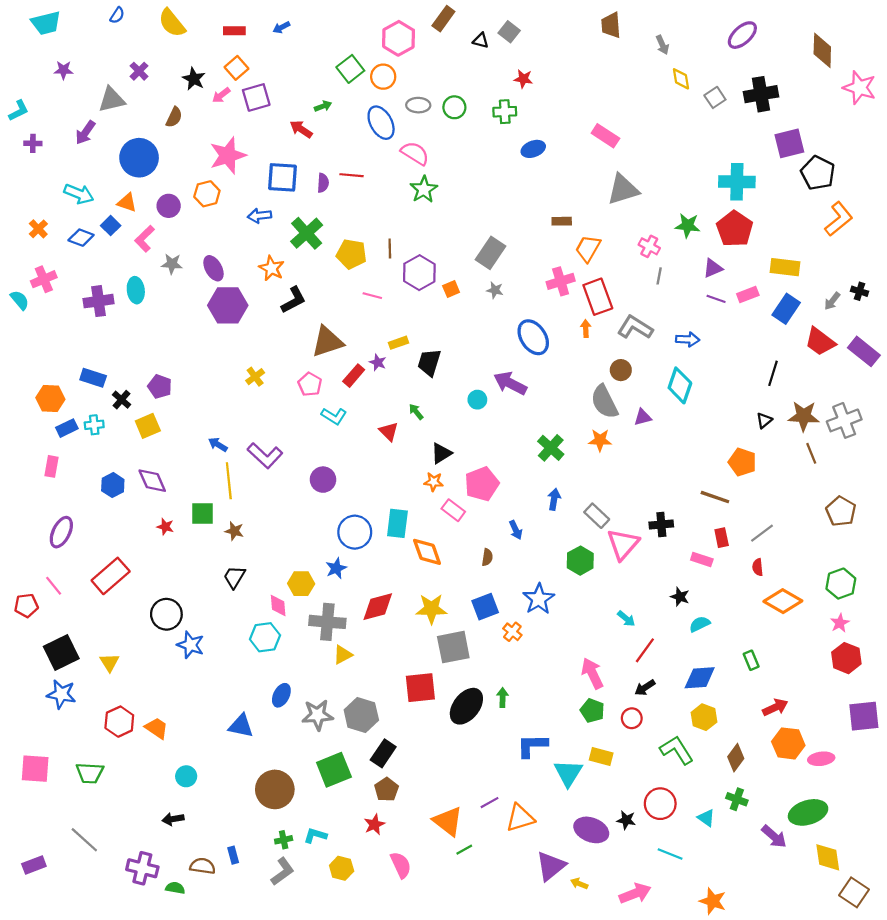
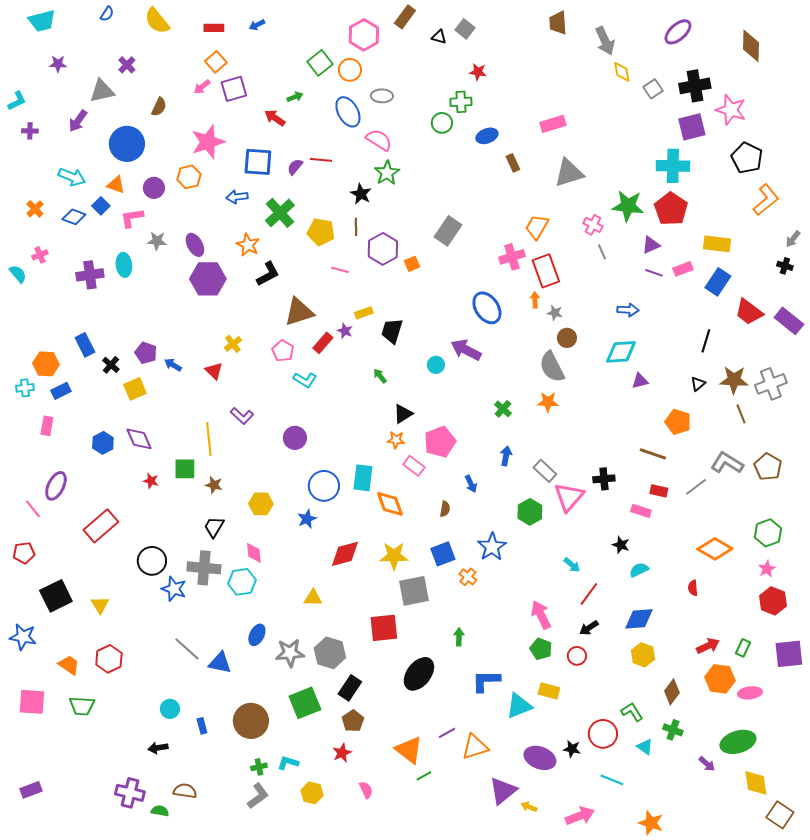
gray arrow: (662, 45) -> (605, 41), size x1.6
black star: (194, 79) -> (361, 194), moved
pink star: (859, 88) -> (731, 110), moved
green circle: (454, 107) -> (442, 123), moved
pink rectangle: (605, 136) -> (553, 124), turned -50
purple square: (789, 143) -> (692, 127), moved
purple semicircle: (323, 183) -> (295, 167), turned -144
brown rectangle: (562, 221) -> (513, 163), moved, turned 66
green star: (688, 226) -> (628, 206), size x1.4
pink L-shape: (145, 239) -> (132, 218), turned 35
gray line: (659, 276) -> (602, 252), turned -35
pink cross: (44, 279) -> (40, 255), size x0.7
gray star: (495, 290) -> (555, 313), moved
gray arrow: (832, 301) -> (793, 239), moved
gray L-shape: (635, 327) -> (727, 463), moved
blue rectangle: (93, 378) -> (85, 345), turned 45
cyan diamond: (680, 385) -> (621, 352), turned 68
purple triangle: (643, 417) -> (640, 381), moved
cyan cross: (94, 425) -> (25, 388), moved
red triangle: (389, 431) -> (214, 371), moved
blue arrow: (218, 445) -> (173, 365), moved
green cross: (551, 448) -> (503, 409), size x0.7
purple L-shape: (265, 455) -> (242, 416), size x0.7
red rectangle: (722, 538) -> (659, 491), turned -66
red semicircle: (758, 567) -> (693, 588), moved
yellow hexagon: (301, 584) -> (261, 504), moved
pink line: (54, 586) -> (33, 509), moved
gray cross: (327, 622) -> (204, 568), moved
yellow triangle: (343, 655) -> (313, 598), turned 30
green rectangle: (751, 660) -> (743, 648), moved, turned 48
blue star: (61, 694) -> (23, 637), moved
black ellipse: (466, 706) -> (419, 674), moved
orange trapezoid: (157, 728) -> (69, 665), moved
green L-shape: (677, 750) -> (632, 712), moved, size x0.7
cyan triangle: (568, 773) -> (519, 706), turned 36
purple arrow: (774, 837) -> (707, 764), size x0.7
gray line: (84, 840) -> (187, 649), moved
blue rectangle: (233, 855) -> (202, 726), moved
pink semicircle: (401, 865) -> (366, 790), size x0.7

